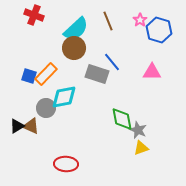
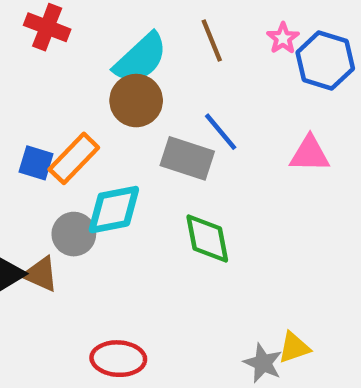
green diamond: (122, 119) -> (207, 238), moved
gray star: (138, 130) -> (263, 363), moved
yellow triangle: (141, 148) -> (294, 347), moved

